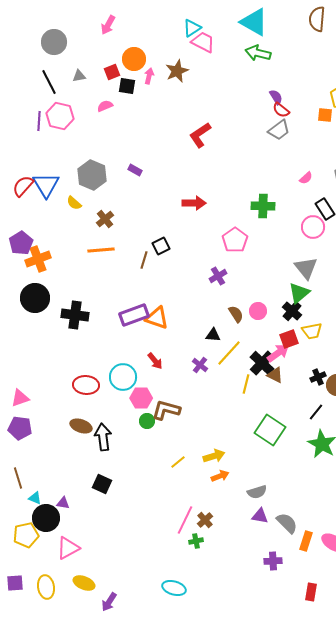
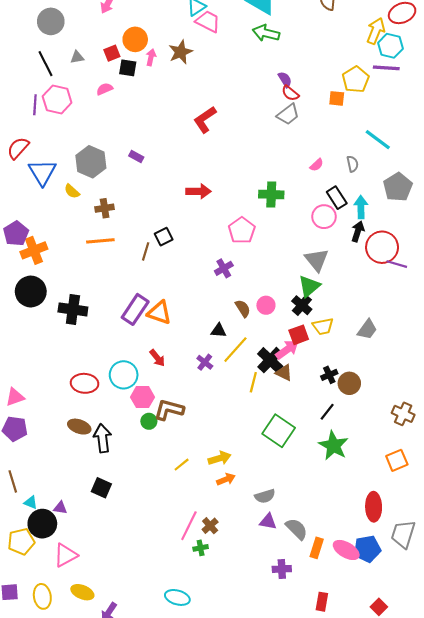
red semicircle: (23, 186) -> (18, 148), moved
brown cross: (105, 219) -> (105, 208), turned 30
purple rectangle: (134, 315) -> (135, 309), turned -36

